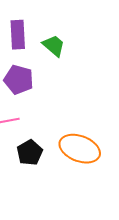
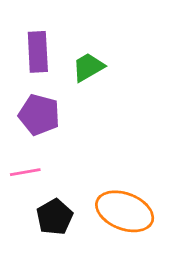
green trapezoid: (54, 46) -> (88, 67), turned -70

